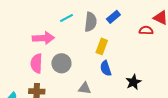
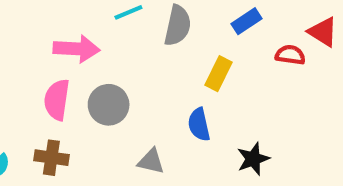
blue rectangle: (113, 17) -> (246, 21), moved
yellow rectangle: (102, 46) -> (219, 74), moved

